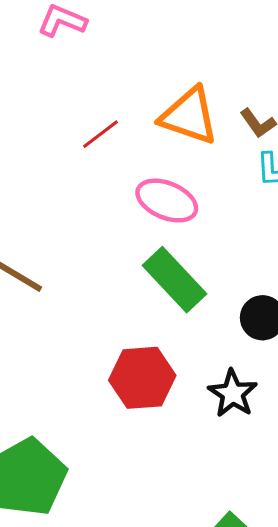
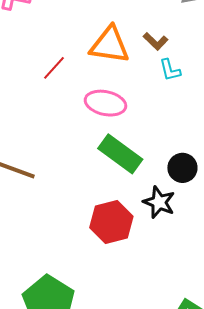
black star: (233, 393) -> (159, 202), moved

